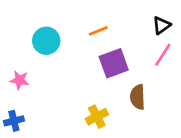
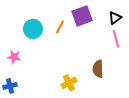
orange line: (98, 31) -> (60, 27), moved, turned -40
pink line: (163, 55) -> (116, 39), turned -48
purple square: (114, 63) -> (82, 16), moved

